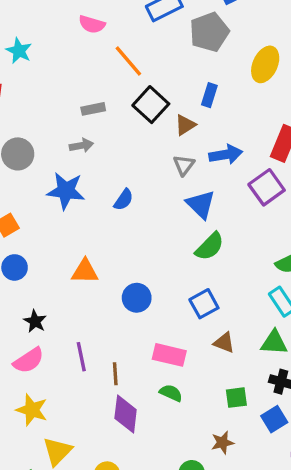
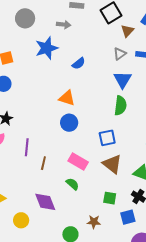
brown triangle: (185, 125) -> (127, 31), turned -32
blue star: (66, 191) -> (47, 48), turned 30
green semicircle: (210, 246) -> (120, 106), turned -54
orange triangle: (85, 271) -> (67, 98), moved
brown triangle: (224, 343) -> (112, 164), size x1.5
purple diamond: (126, 414) -> (45, 202), moved, turned -45

